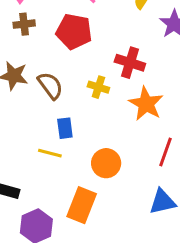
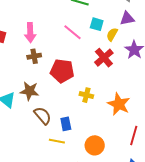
red pentagon: (74, 32) -> (62, 71), moved
red cross: (130, 63) -> (104, 58), moved, turned 36
brown semicircle: (50, 86) -> (43, 116), moved

